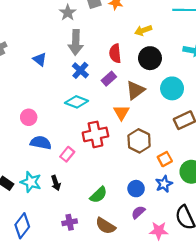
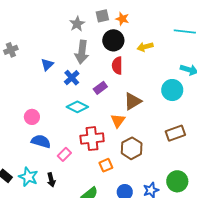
black circle: (150, 58) -> (113, 40), moved
blue triangle: (40, 59) -> (47, 65), turned 32
blue cross: (80, 70) -> (72, 78), moved
purple rectangle: (109, 79) -> (100, 88), moved
cyan circle: (172, 88) -> (172, 90), moved
orange square: (165, 159) -> (106, 165), moved

